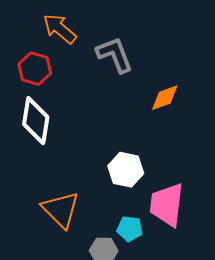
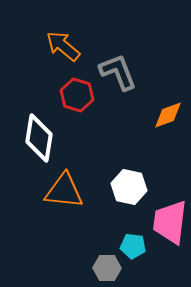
red hexagon: (35, 69) -> (77, 95), moved
orange triangle: (61, 210) -> (64, 191), moved, turned -39

